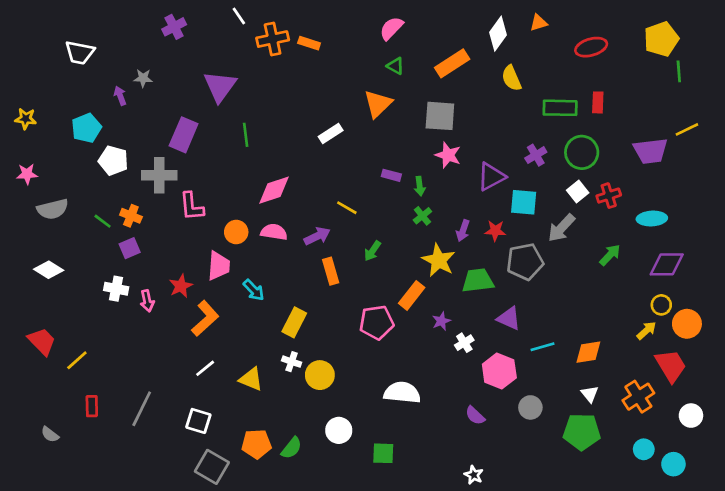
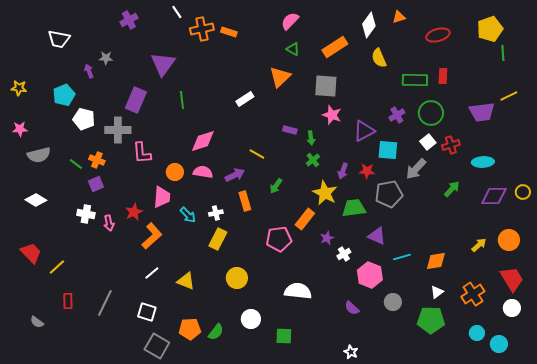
yellow circle: (661, 305) -> (523, 192), moved
white cross: (292, 362) -> (216, 213), moved, turned -32
red trapezoid: (671, 366) -> (512, 279), moved
white triangle: (590, 394) -> (437, 292), turned 32

